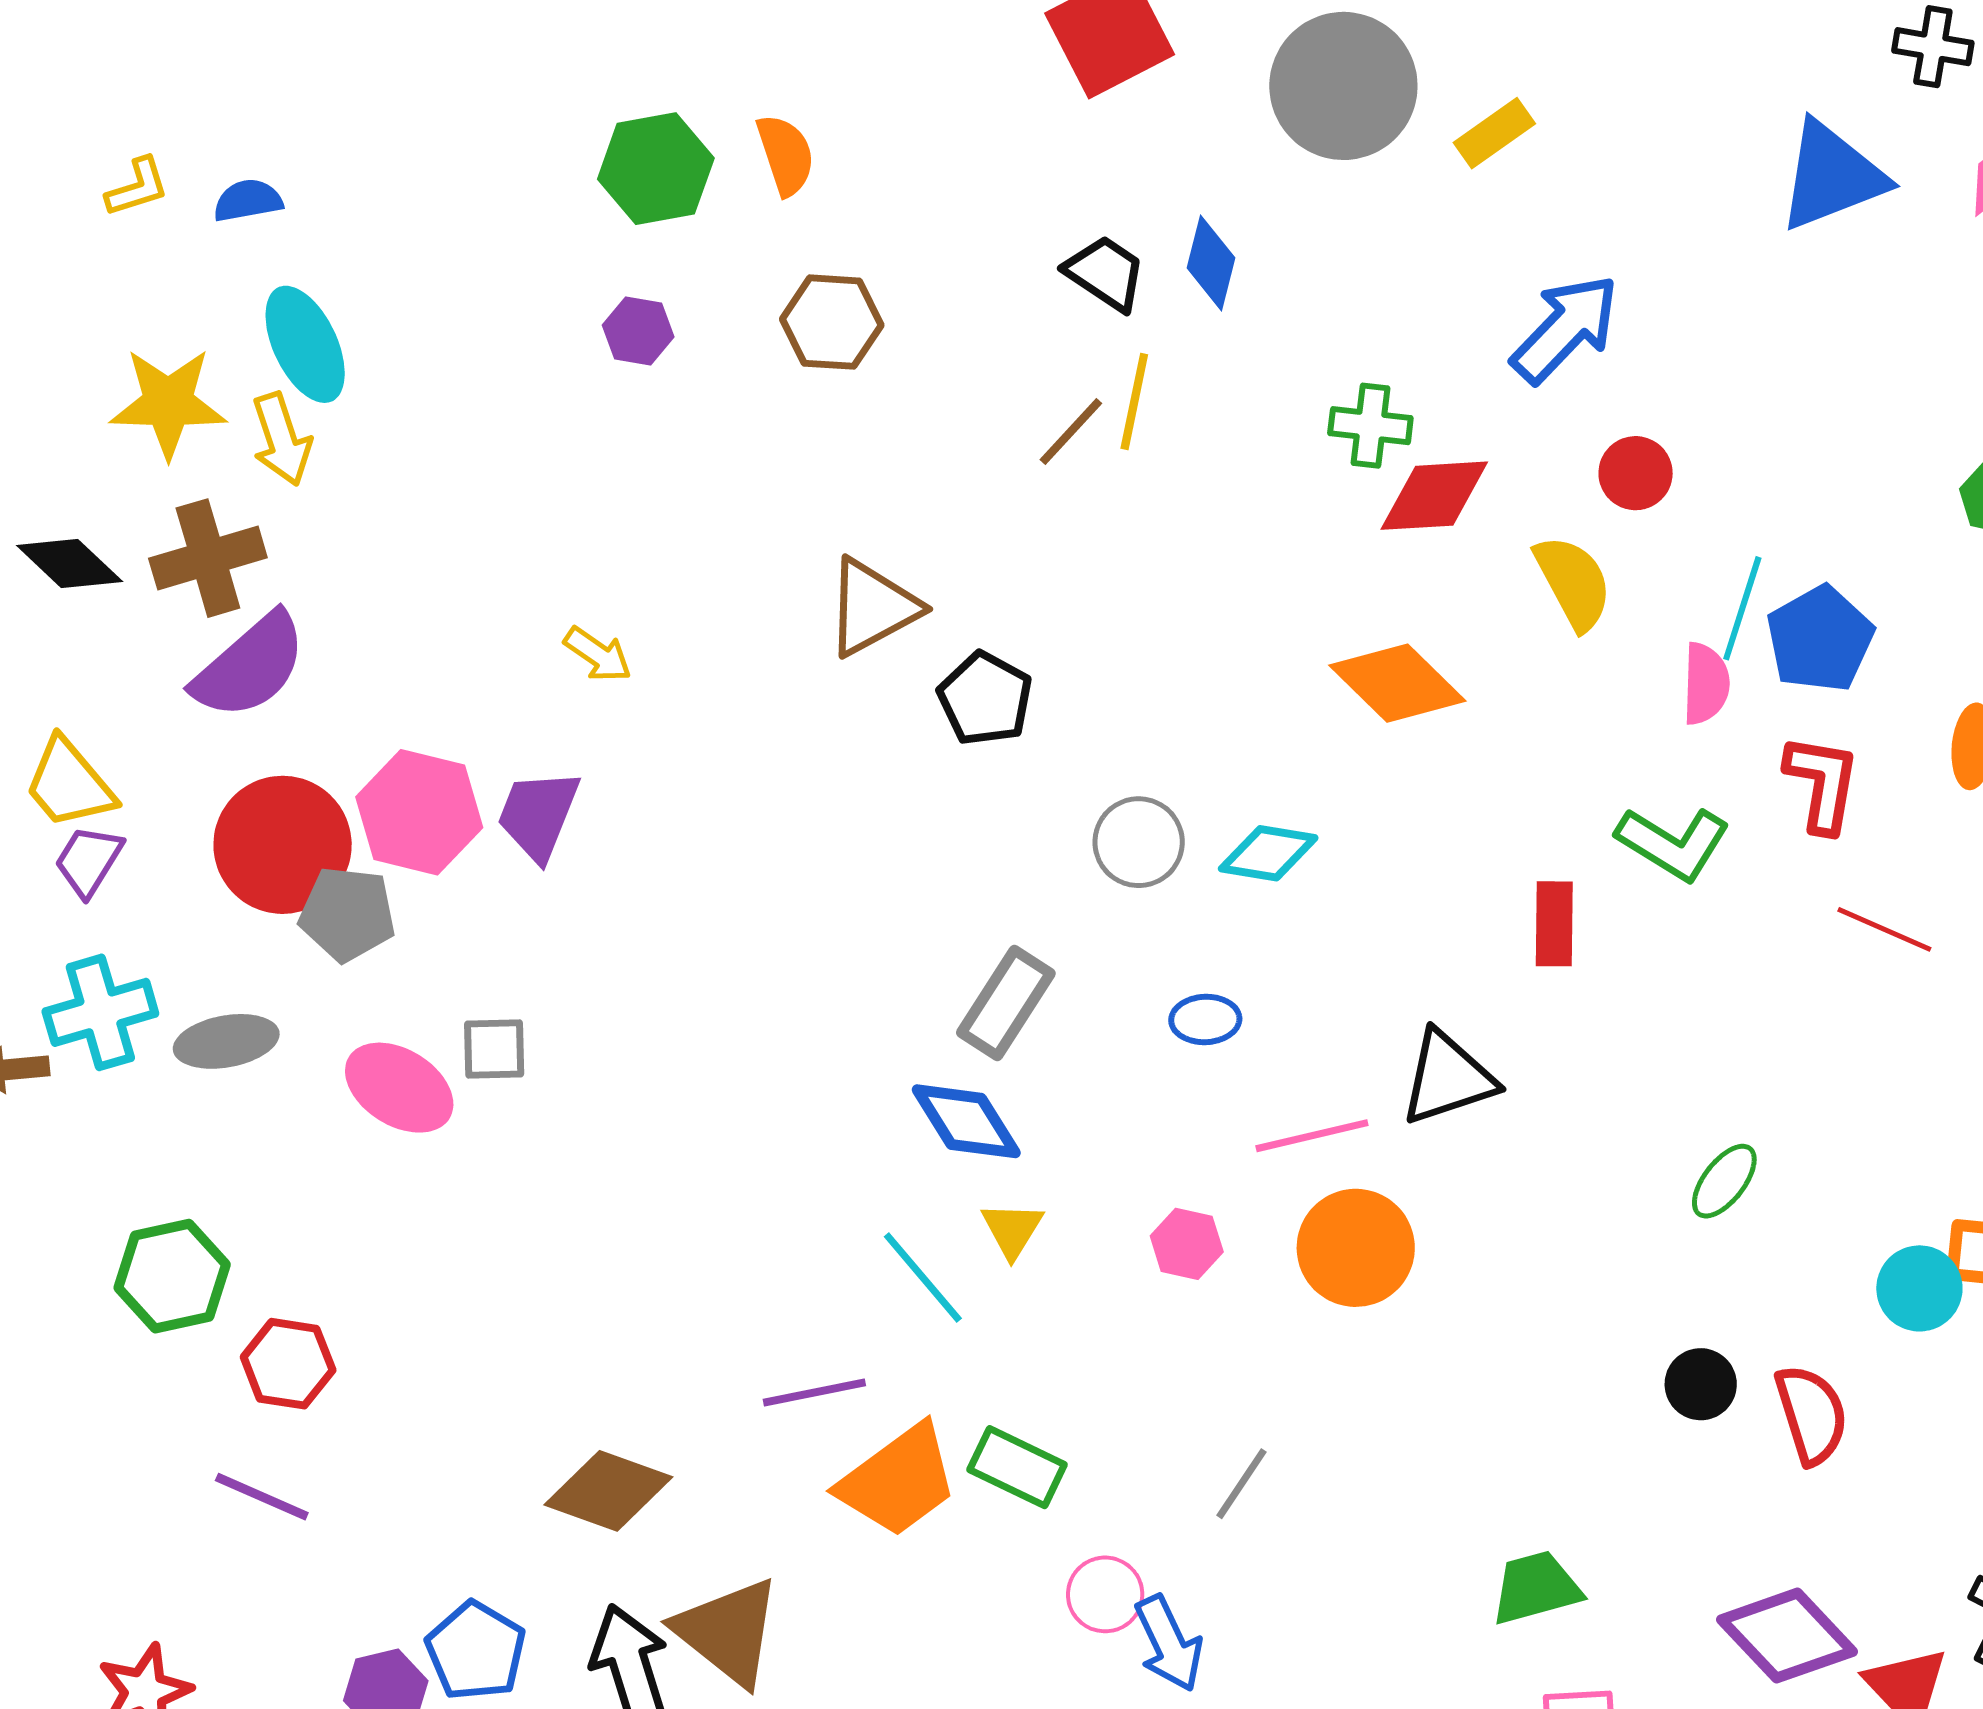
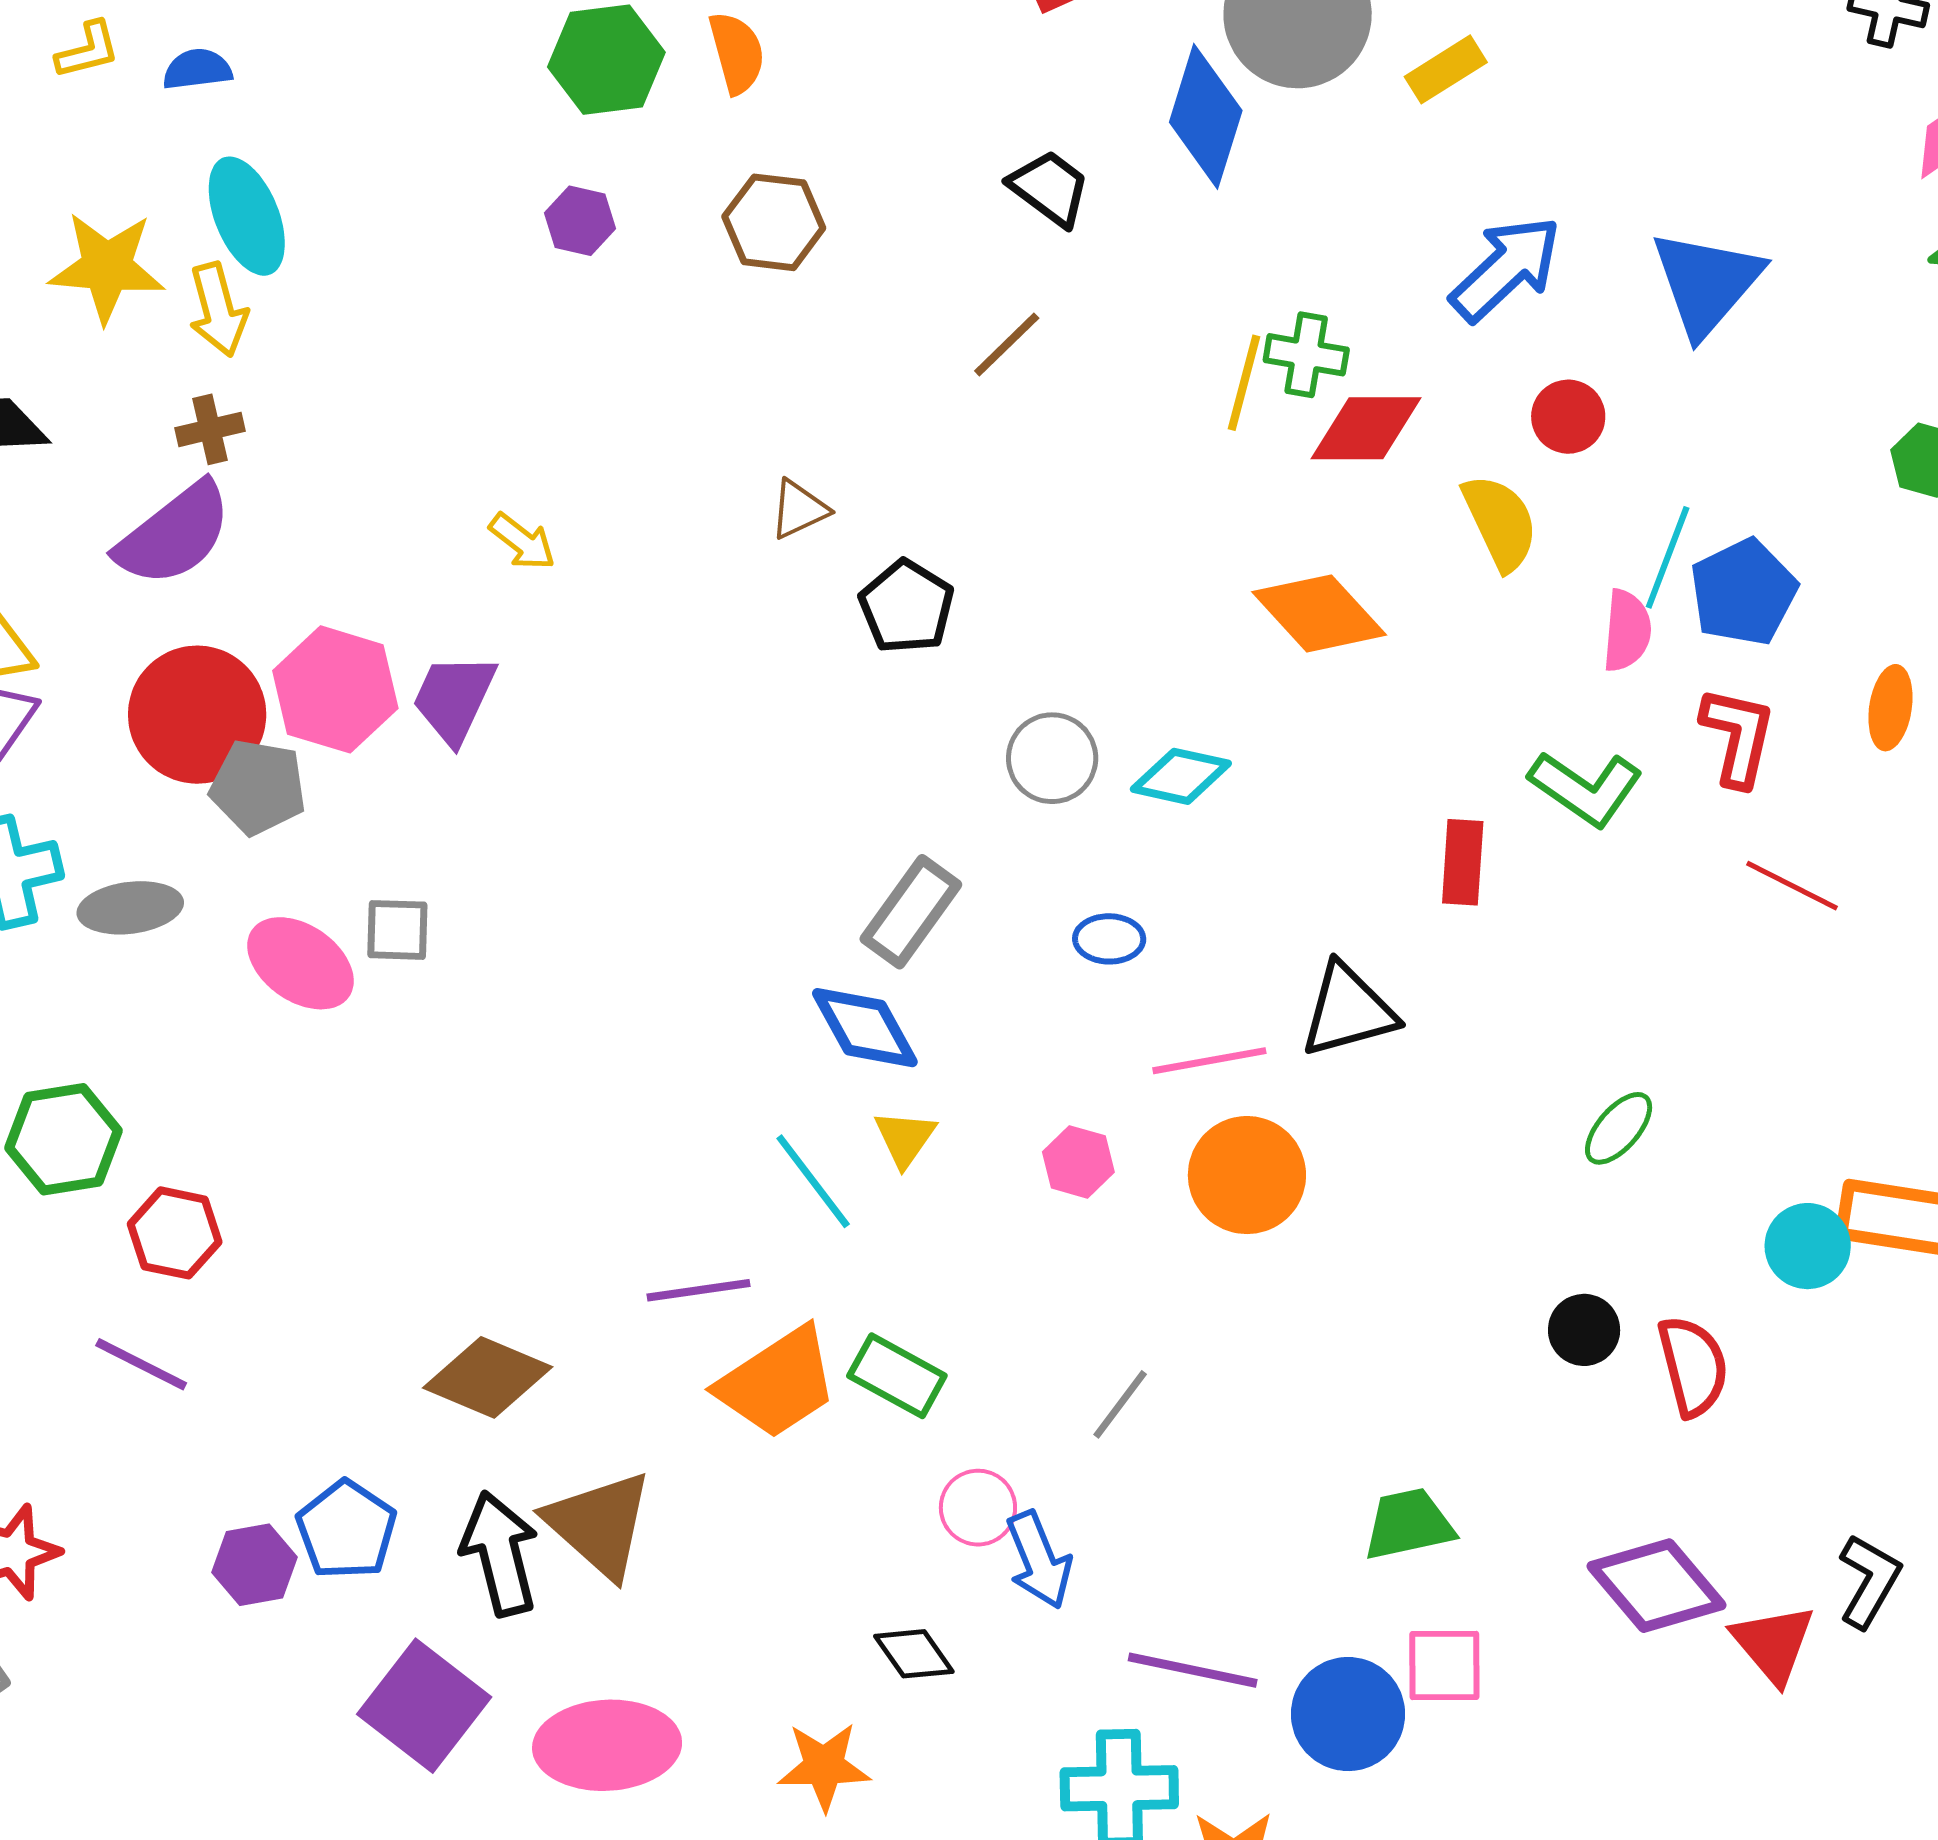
blue triangle: (1832, 176) -> (1706, 283), moved, turned -31
blue diamond: (1211, 263) -> (1206, 116), moved, size x1.5
yellow line: (1134, 401) -> (1244, 383), moved
brown cross: (208, 558) -> (210, 429), moved, size x0.6
brown triangle: (872, 607) -> (799, 509), size x0.6

